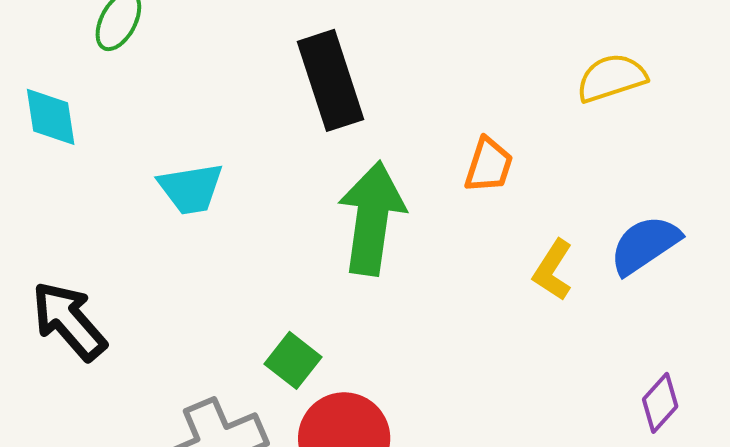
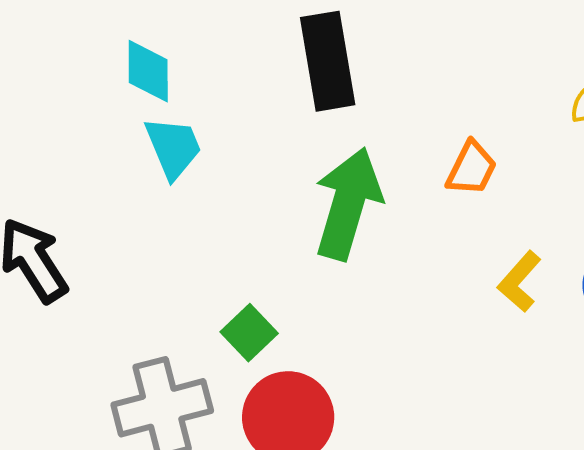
cyan diamond: (51, 117) -> (148, 71), moved
cyan trapezoid: (191, 189) -> (173, 148), turned -112

